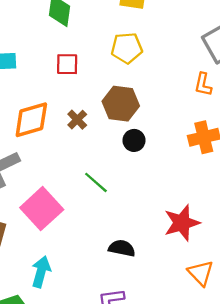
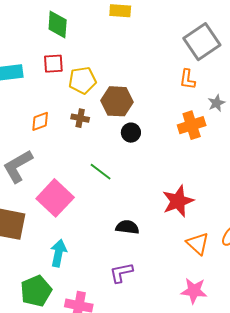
yellow pentagon: (127, 48) -> (82, 80), moved
red square: (67, 64) -> (53, 64), moved
orange diamond: (31, 120) -> (40, 121), size x0.6
brown cross: (77, 120) -> (80, 118), turned -30

